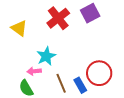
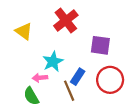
purple square: (90, 13) -> (100, 45), moved, turned 36
blue rectangle: (80, 85) -> (78, 77), moved, turned 63

